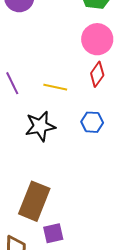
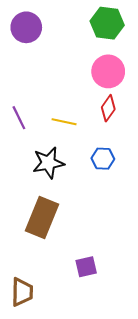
brown rectangle: (34, 201) -> (42, 217), moved
purple square: (53, 233) -> (86, 267), moved

